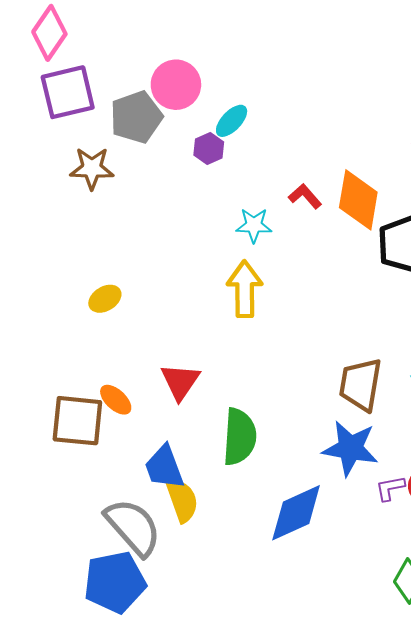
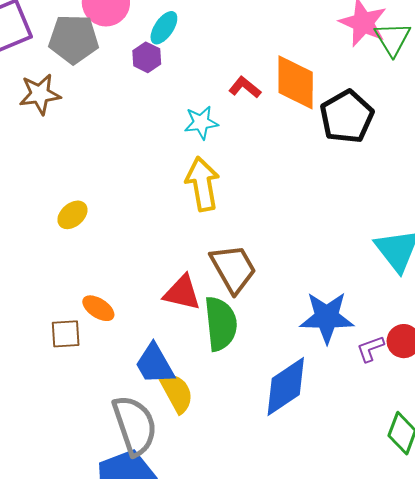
gray pentagon: (136, 117) -> (74, 39), turned 30
red triangle: (180, 382) -> (182, 293), moved, turned -42
brown trapezoid: (361, 385) -> (233, 269), moved, turned 150
brown square: (77, 421) -> (66, 334), size x0.6
gray semicircle: (133, 527) -> (135, 425), turned 32

